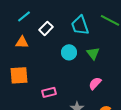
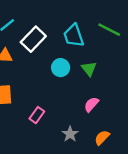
white rectangle: (46, 28) -> (33, 39), size x1.5
pink rectangle: (49, 92) -> (37, 115), turned -40

